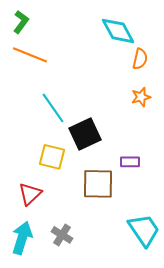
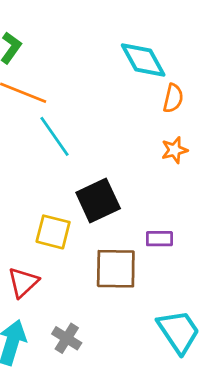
cyan line: (53, 108) -> (54, 136), moved

